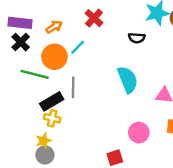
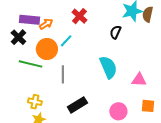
purple rectangle: (20, 23) -> (30, 20), moved
black semicircle: (137, 38) -> (115, 32), turned 112
black rectangle: (52, 101) -> (77, 105), moved
yellow cross: (52, 118) -> (35, 102), moved

